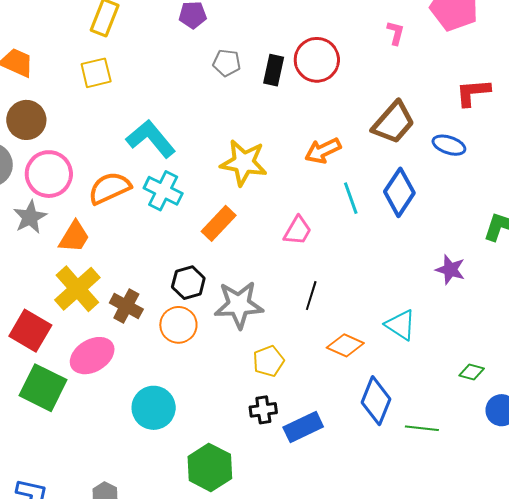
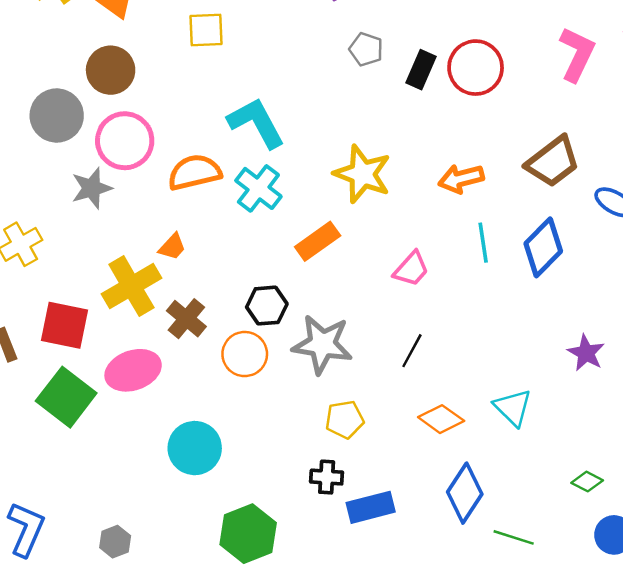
pink L-shape: (396, 33) -> (577, 54), size x1.8
orange trapezoid: (74, 237) -> (172, 247), moved, size x0.7
red square: (30, 331) -> (65, 325), turned -30

